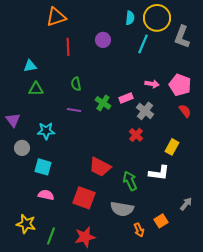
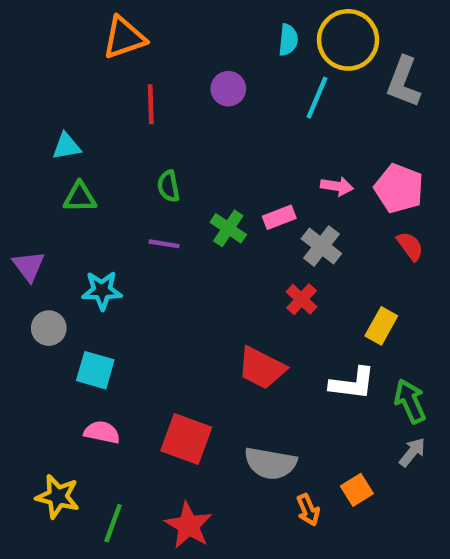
red trapezoid: (100, 167) -> (262, 368), moved
green arrow: (130, 181) -> (410, 401), moved
red star: (85, 237) -> (188, 525), turned -30

